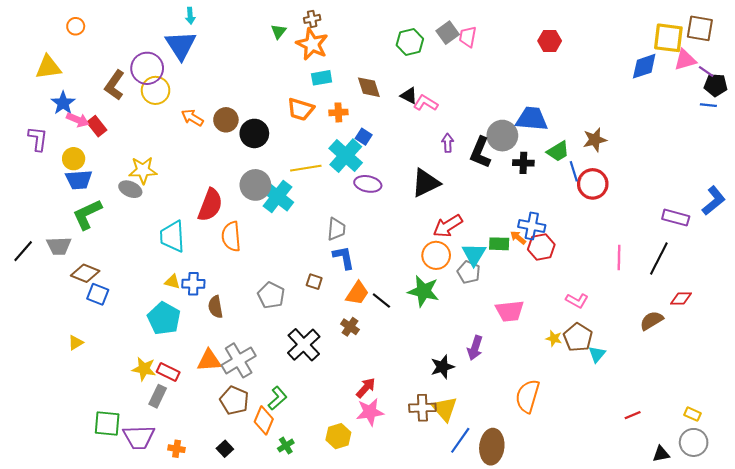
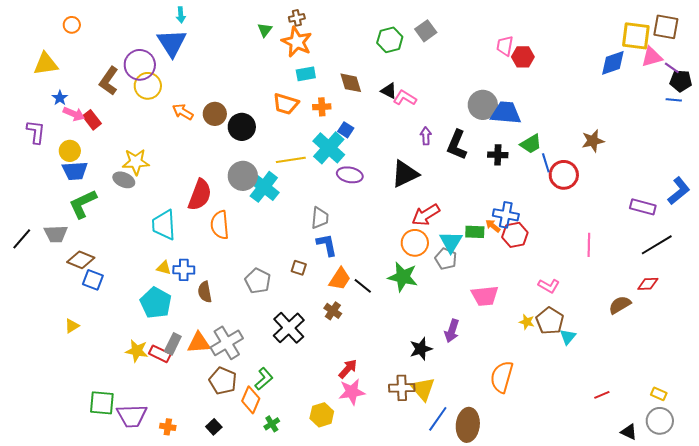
pink trapezoid: (468, 37) -> (505, 46), moved
red hexagon: (550, 41) -> (523, 57), moved
blue star: (63, 103) -> (60, 98), size x0.7
gray circle: (502, 136) -> (483, 105), moved
brown star: (595, 140) -> (593, 141), moved
black line: (659, 259) -> (657, 245), moved, turned 32
gray rectangle: (158, 396) -> (173, 344), moved
black triangle: (661, 454) -> (629, 432), turned 36

